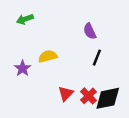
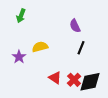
green arrow: (25, 19) -> (21, 16), turned -48
red triangle: (66, 94) -> (55, 78), turned -40

